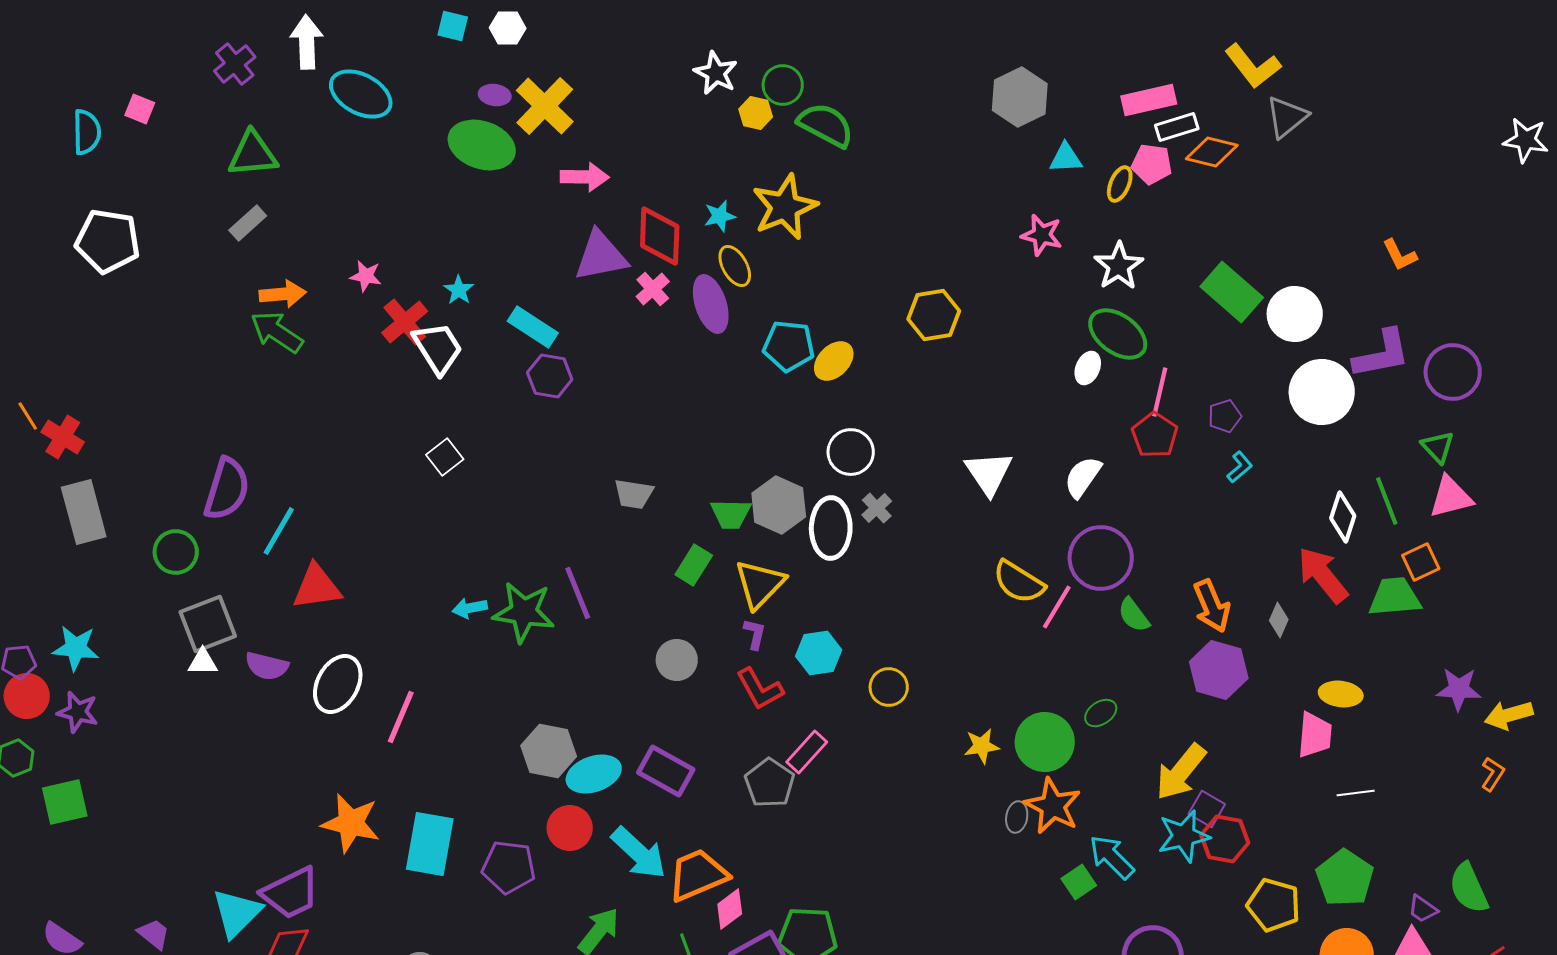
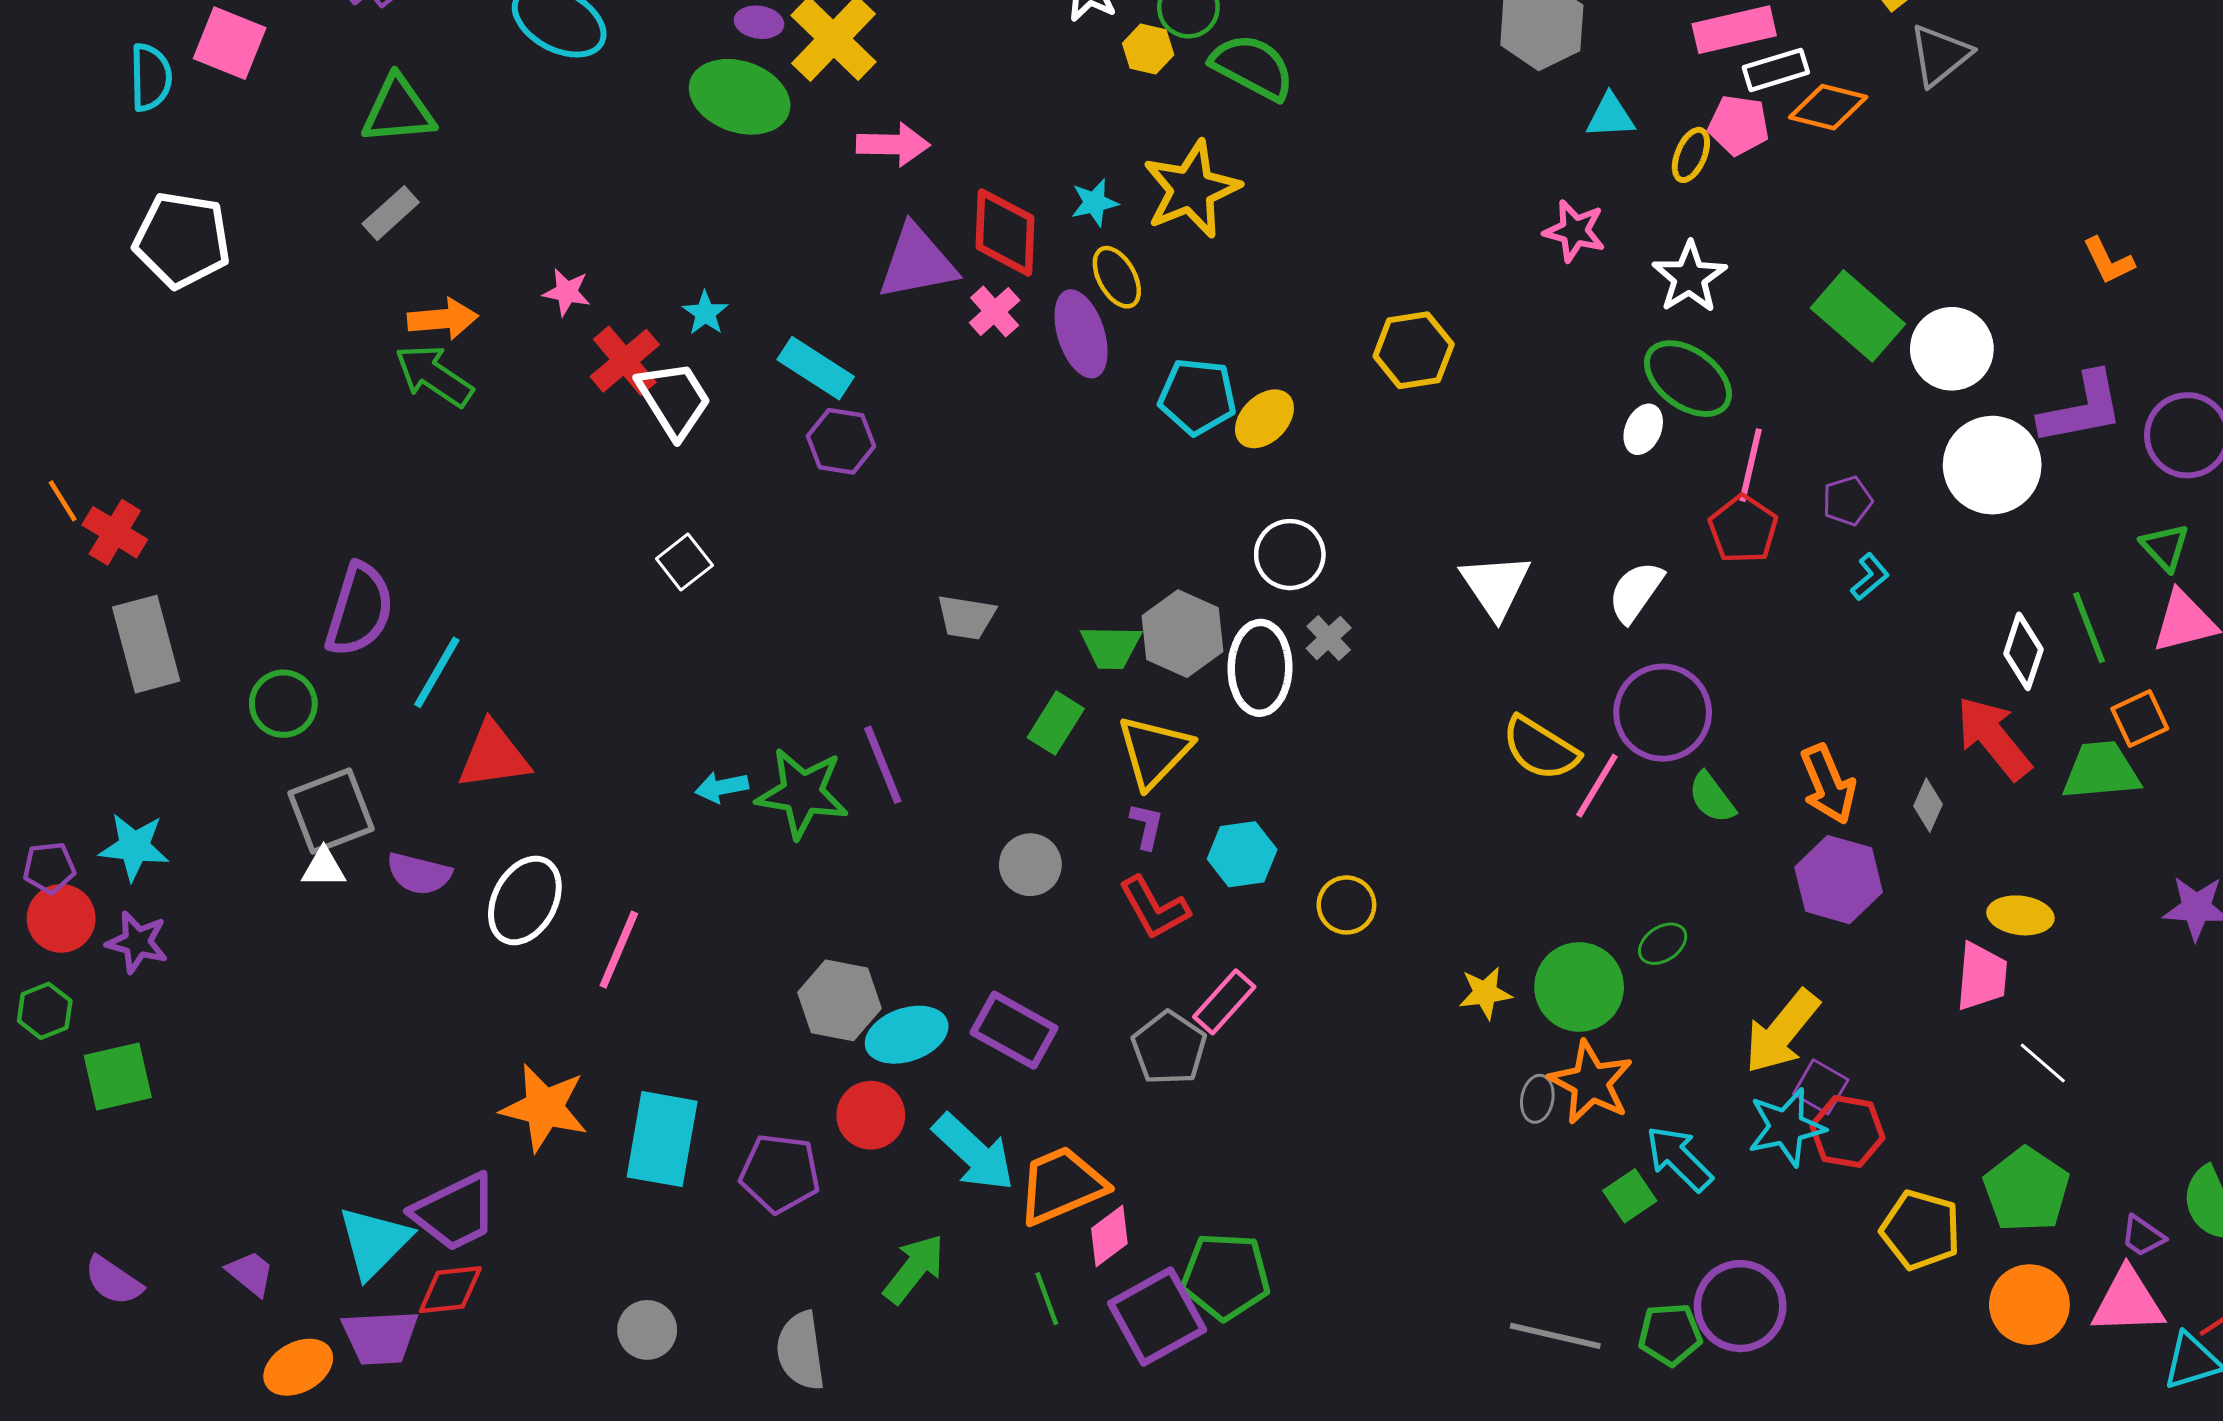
pink square: (140, 109) -> (230, 43), size x1.6
white line: (1356, 793) -> (2043, 1063), turned 48

